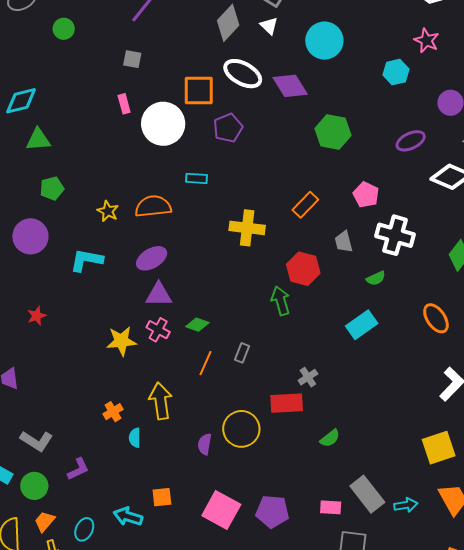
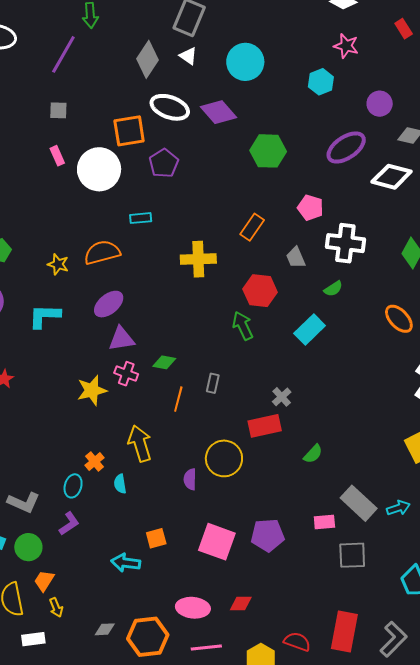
purple ellipse: (411, 141) -> (346, 147), size x1.4
cyan rectangle: (362, 325) -> (310, 329), moved
cyan ellipse: (84, 529) -> (73, 486), moved

